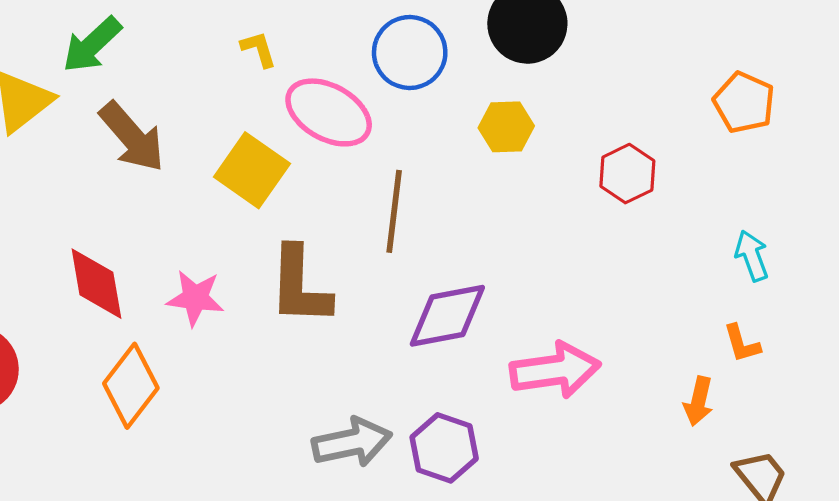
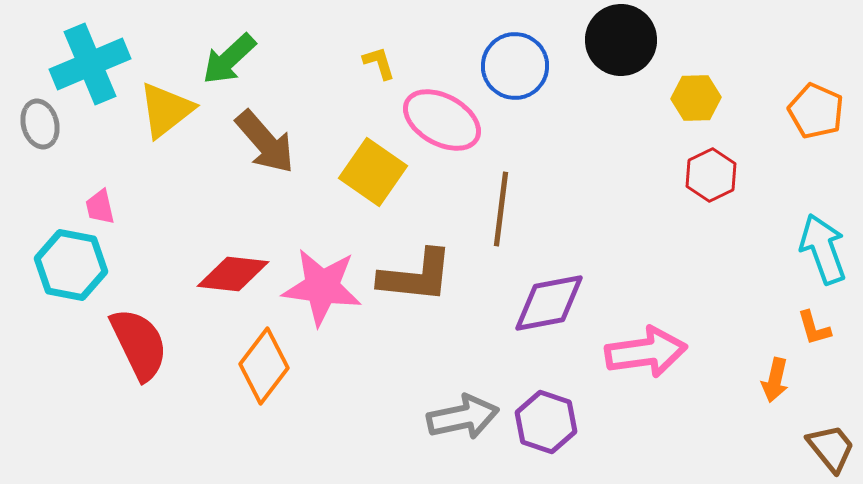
yellow hexagon: (506, 127) -> (696, 98), moved
cyan arrow: (752, 256) -> (823, 249), size x1.5
red diamond: (96, 284) -> (233, 274), turned -74
brown L-shape: (300, 286) -> (416, 276), turned -86
pink star: (195, 298) -> (322, 287), size x1.5

